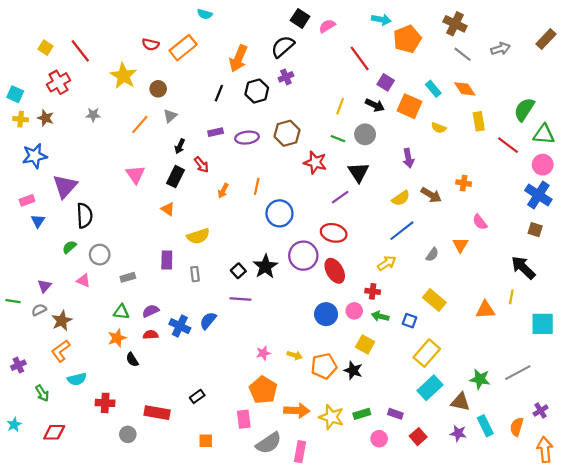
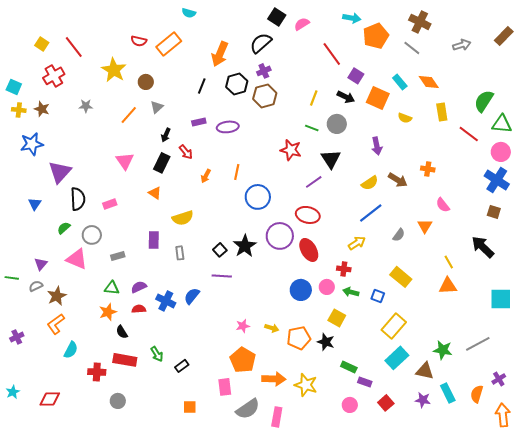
gray line: (463, 54) -> (412, 48), moved
brown hexagon: (287, 133) -> (265, 96), moved
pink rectangle: (27, 200) -> (110, 204), moved
pink triangle: (83, 281) -> (77, 259), size x1.6
yellow line: (511, 297) -> (449, 262), moved, turned -40
cyan semicircle: (77, 379) -> (71, 350), turned -48
green arrow: (42, 393) -> (157, 354), moved
red rectangle: (157, 413) -> (125, 360), moved
green rectangle: (362, 414) -> (349, 367), moved, turned 42

